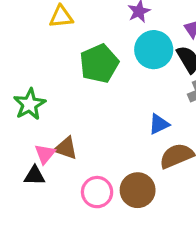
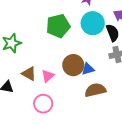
pink triangle: (45, 154) -> (48, 76), moved
brown circle: (138, 190) -> (73, 65), moved

